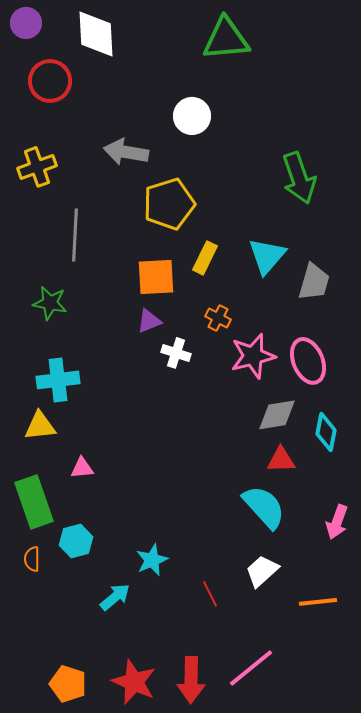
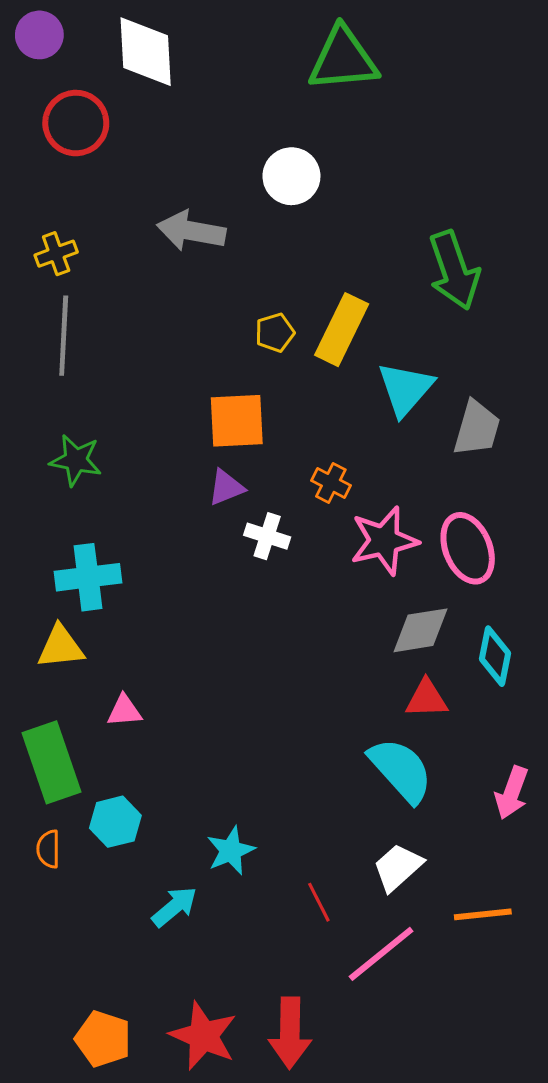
yellow cross: (37, 167) -> (56, 254), size x0.7
yellow pentagon: (169, 204) -> (275, 333), moved, size x0.5
gray line: (75, 235) -> (64, 336), moved
yellow rectangle: (205, 258) -> (342, 330), moved, size x1.4
pink line: (251, 668) -> (381, 954), moved

